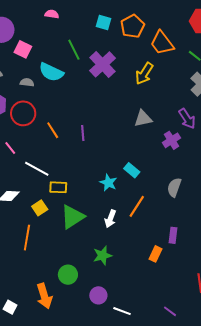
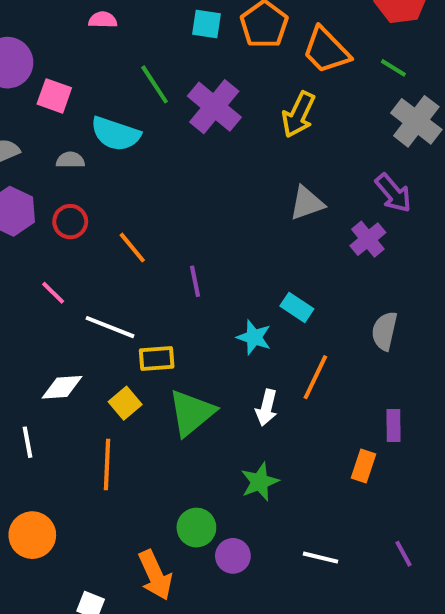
red circle: (23, 113) -> (70, 222), size x0.7
purple line: (83, 133) -> (195, 281), moved
purple circle: (98, 295) -> (233, 556), moved
white line: (122, 311) -> (320, 558), moved
purple line: (170, 311) -> (404, 554), moved, turned 32

